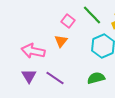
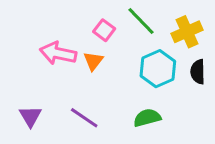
pink arrow: (33, 51) -> (58, 53), moved
purple triangle: (29, 76) -> (30, 116), moved

